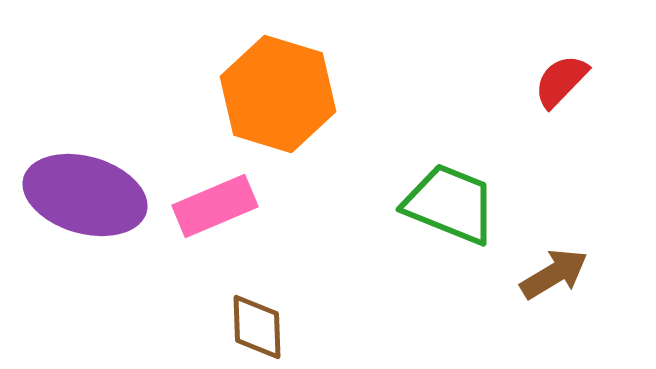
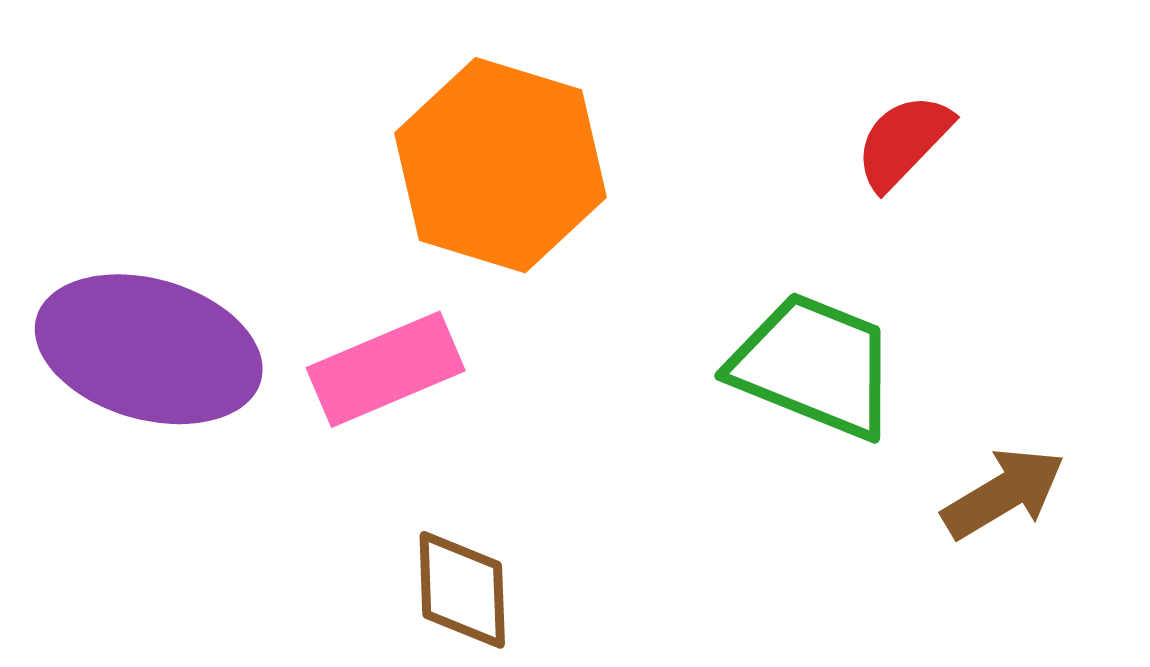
red semicircle: (561, 81) -> (903, 141), moved

